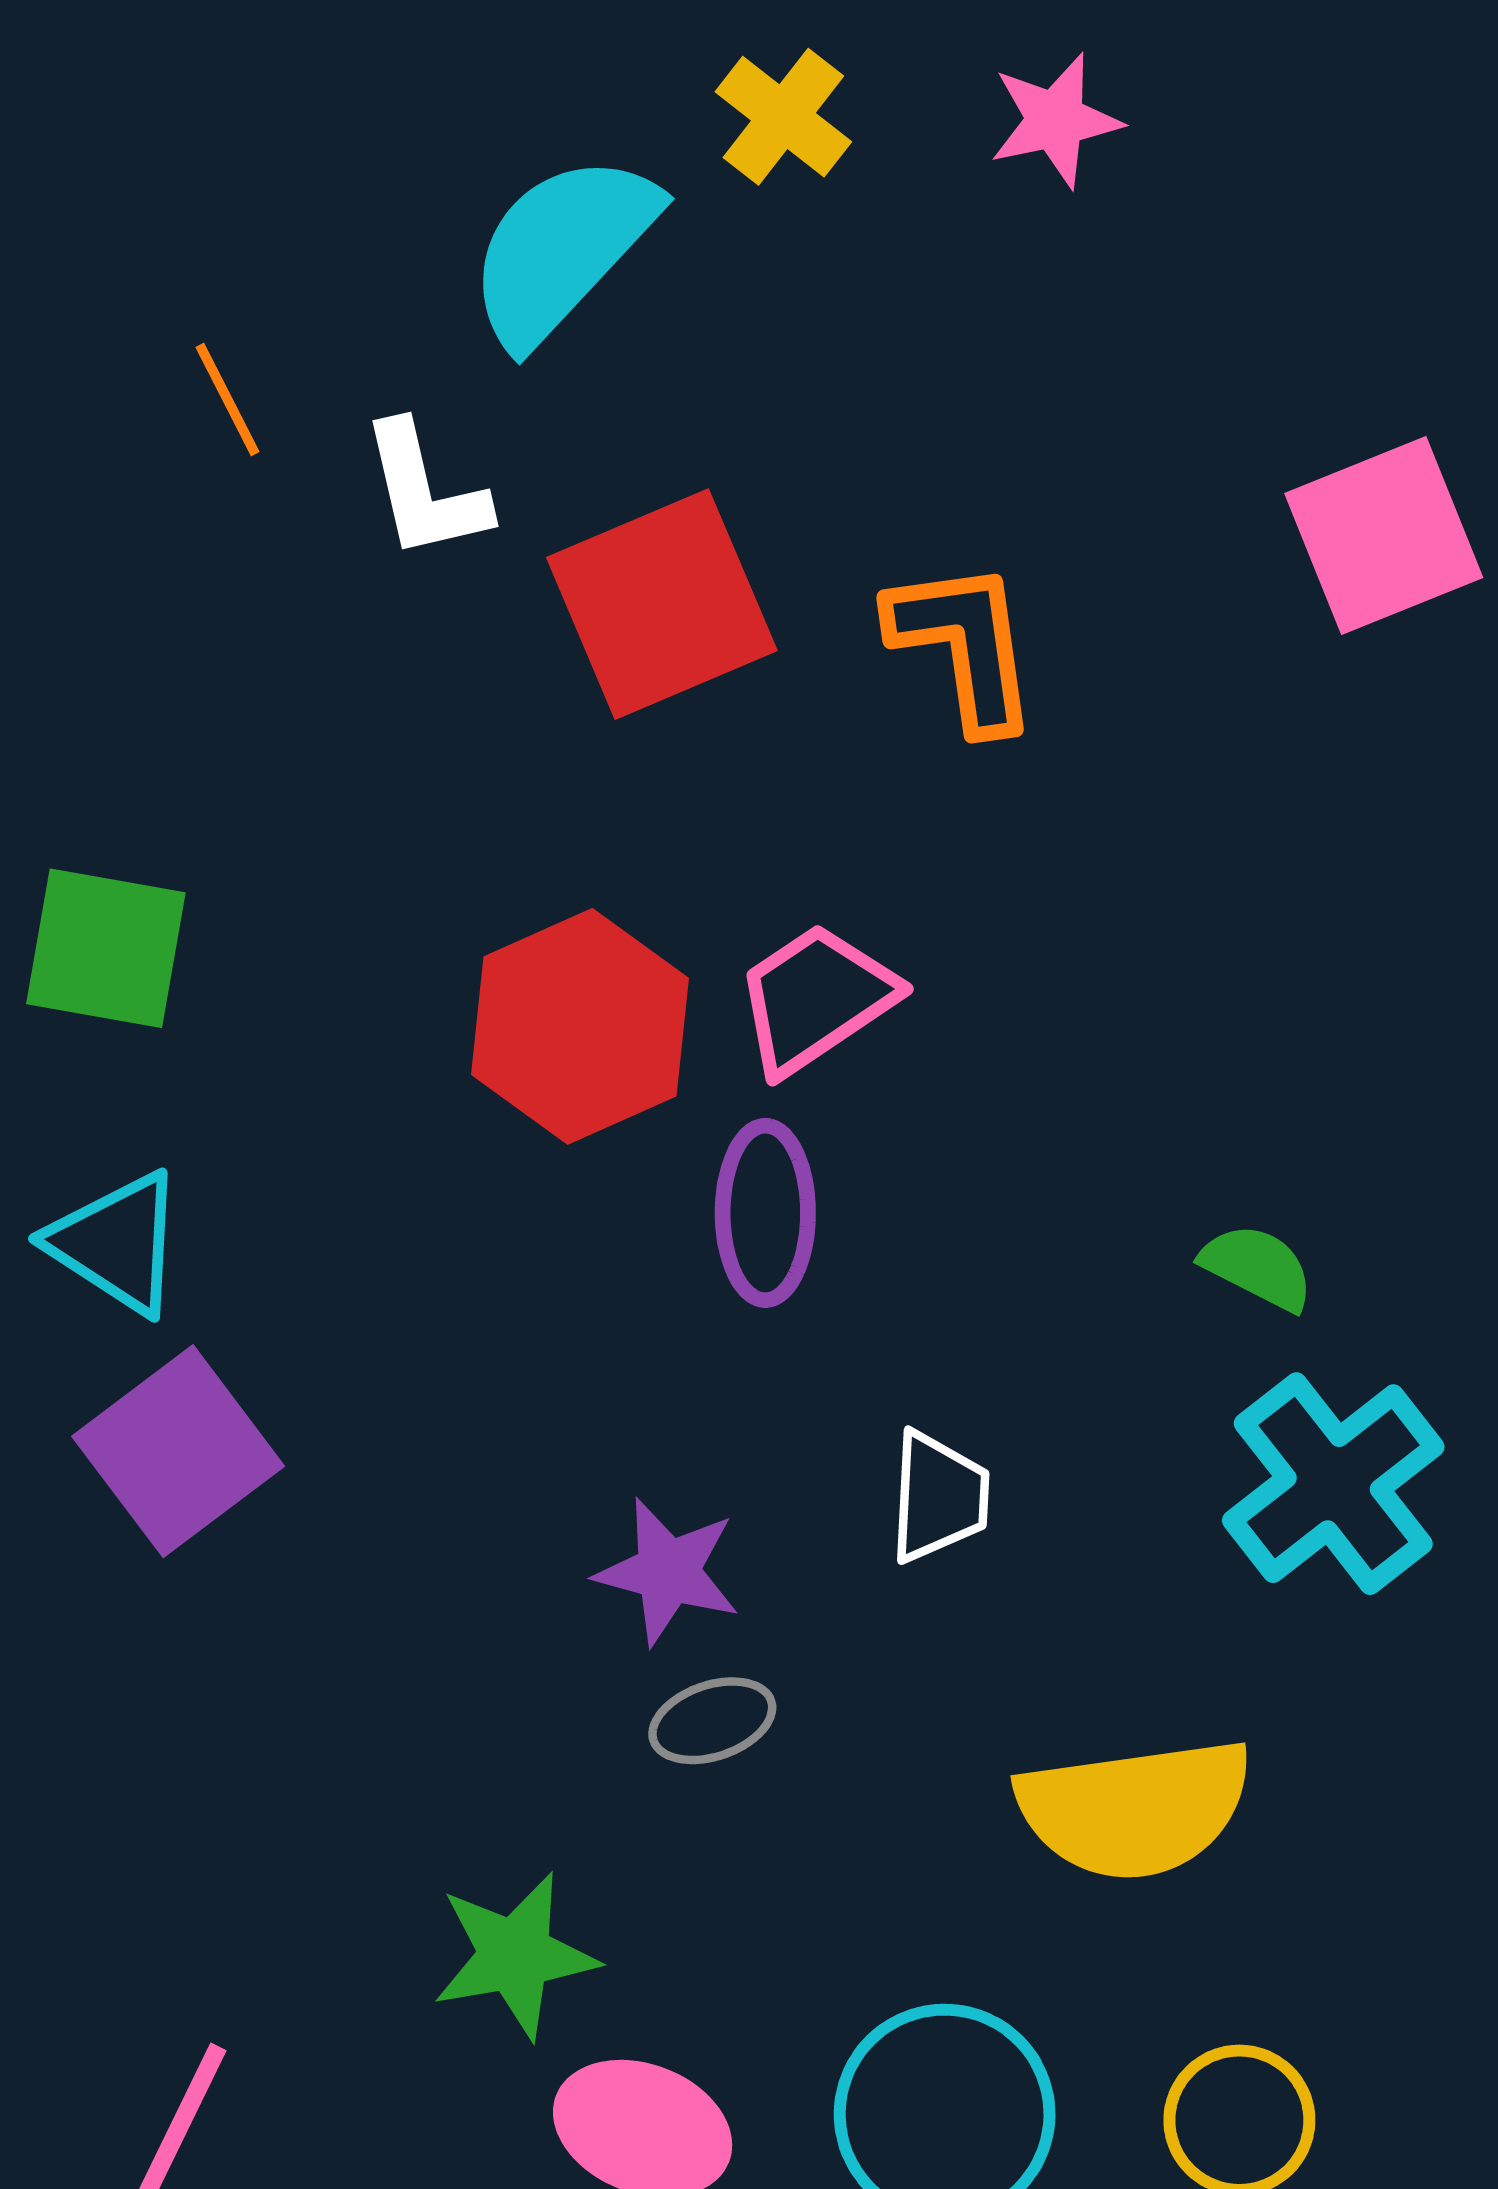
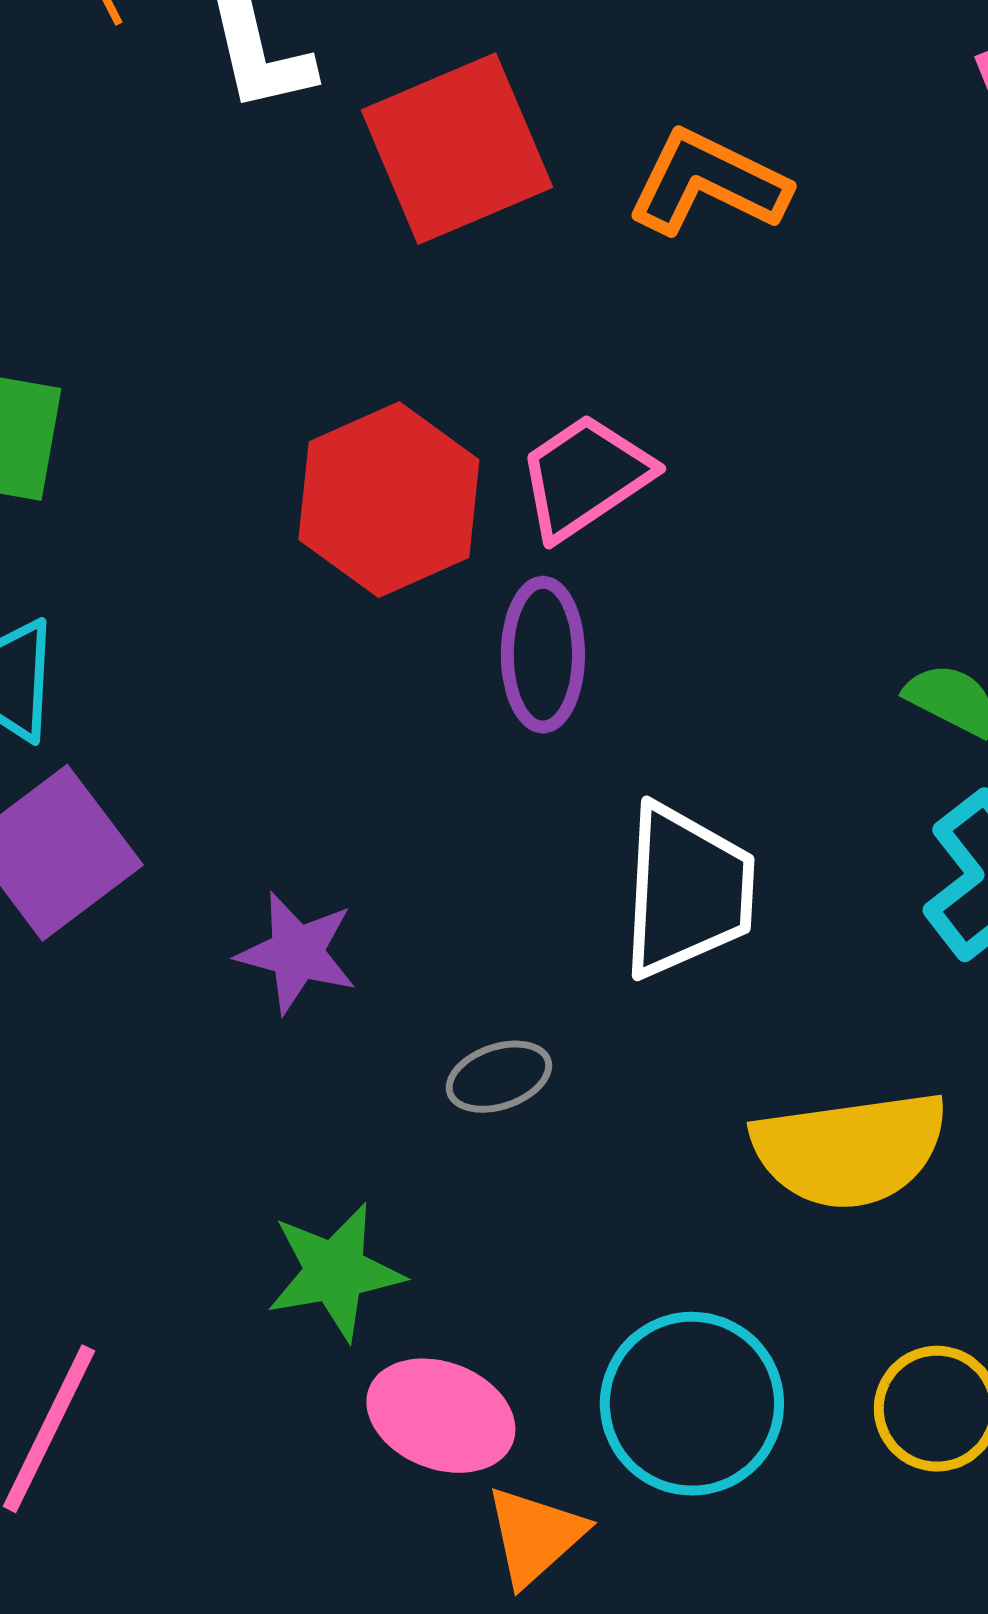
orange L-shape: (964, 645) -> (708, 183), turned -56
white trapezoid: (939, 1497) -> (687, 891), size x1.6
purple star: (668, 1572) -> (297, 953), moved

